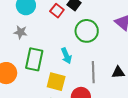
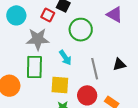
gray star: (21, 32) -> (38, 39), moved, size x1.6

